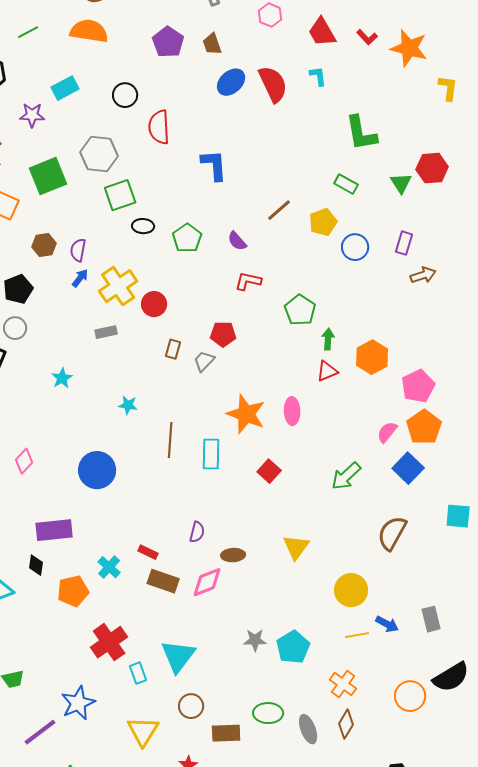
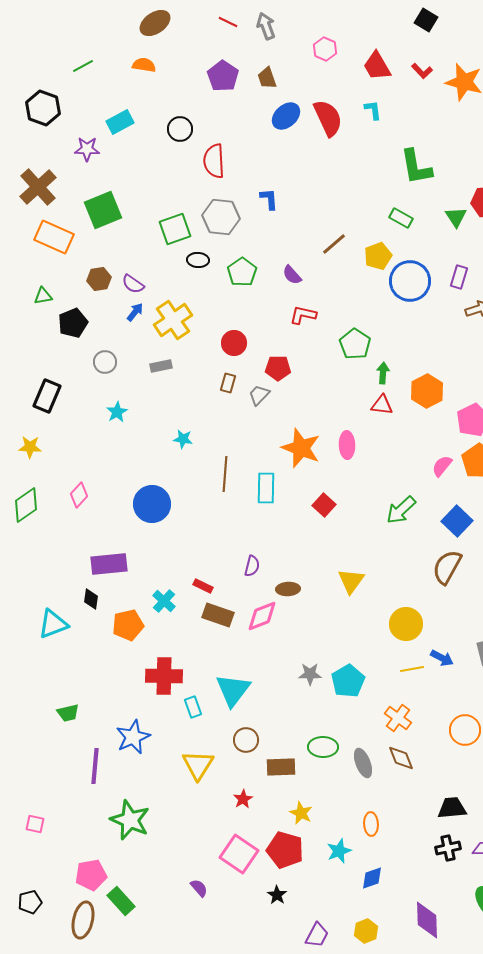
orange semicircle: (89, 31) -> (144, 65), size x0.6
gray hexagon: (99, 154) -> (221, 217), moved
blue L-shape: (214, 165) -> (269, 199), size x0.7
blue circle: (355, 247) -> (410, 281), size x1.5
purple semicircle: (78, 250) -> (133, 284), turned -65
red circle: (154, 304) -> (234, 343), moved
gray circle: (15, 328) -> (105, 362), moved
red triangle: (327, 371) -> (382, 405), turned 30
blue square: (408, 468) -> (457, 521), moved
red cross: (109, 642) -> (164, 676), turned 36
brown diamond: (346, 724) -> (401, 758), turned -52
purple line: (40, 732) -> (95, 766), turned -48

